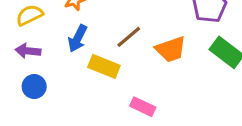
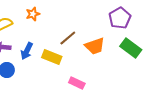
blue arrow: (78, 38) -> (27, 51), moved

